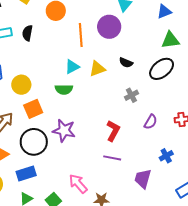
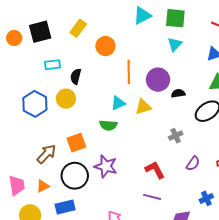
purple circle: (109, 27) -> (158, 80), moved
black semicircle: (27, 33) -> (76, 76), moved
black semicircle: (126, 63) -> (178, 93), moved, turned 144
yellow circle: (21, 85) -> (66, 99), moved
red L-shape: (113, 131) -> (155, 170), turned -60

